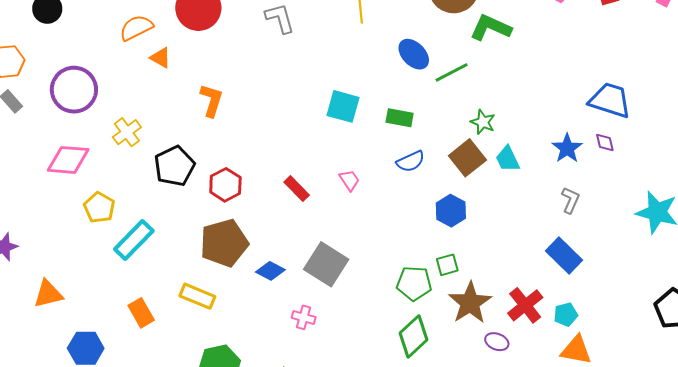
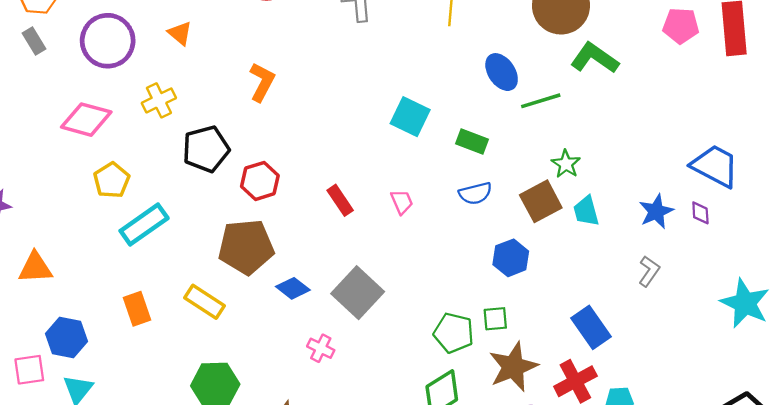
orange triangle: (161, 58) -> (180, 33), moved
blue rectangle: (564, 256) -> (591, 327), moved

